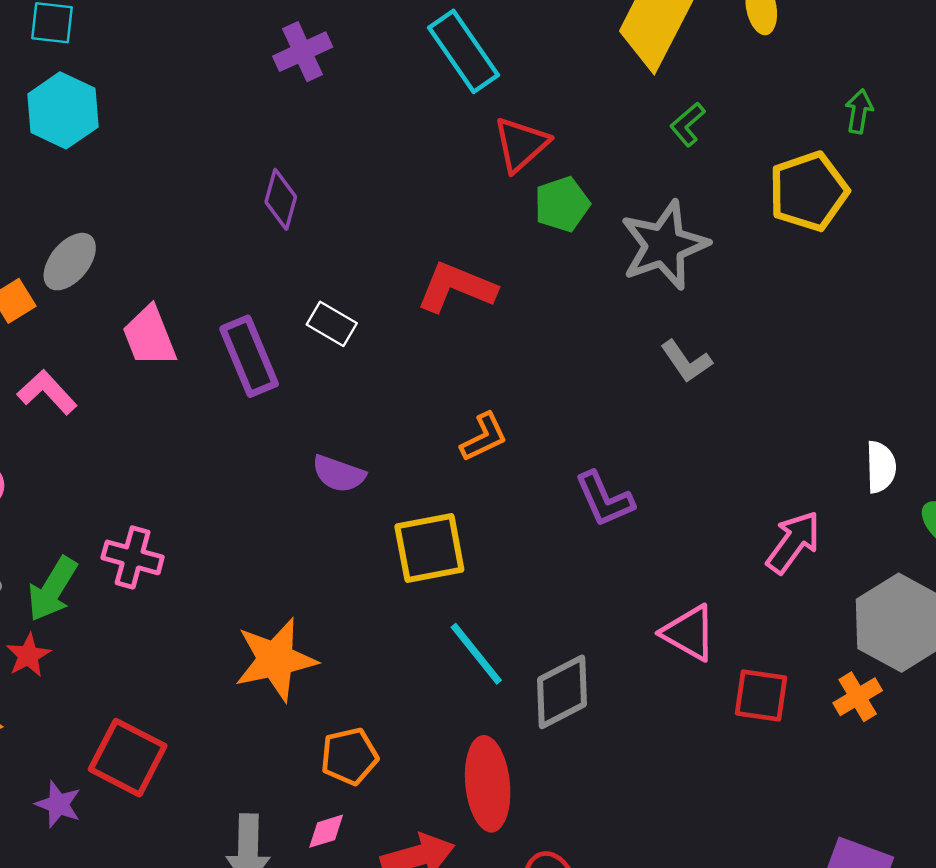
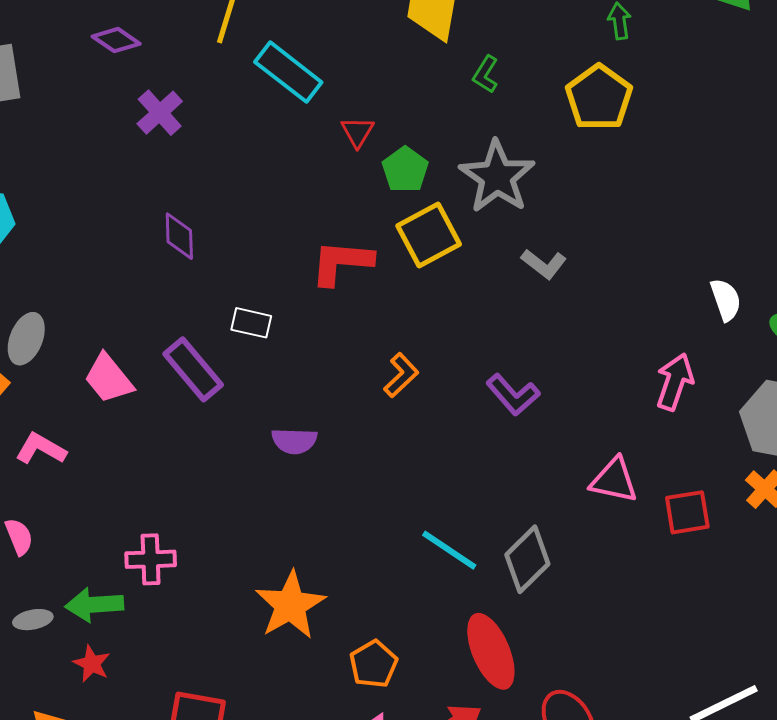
red triangle: (521, 144) -> (357, 132), size x0.7
yellow square: (429, 548) -> (429, 235), moved
green arrow: (52, 589) -> (94, 605), turned 72

